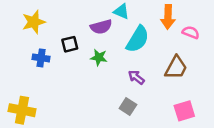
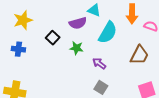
black square: (70, 44) -> (53, 38), turned -32
blue cross: (41, 58) -> (18, 49), moved
purple arrow: (136, 77) -> (99, 63), moved

